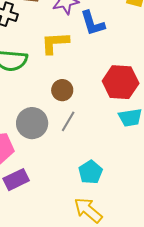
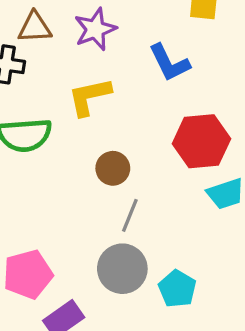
blue L-shape: (93, 23) -> (169, 63), moved
gray circle: (32, 123) -> (122, 269), moved

